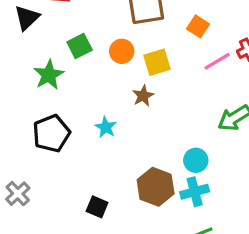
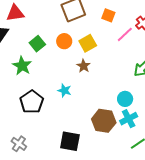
black square: (97, 207) -> (70, 141), size x1.5

